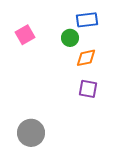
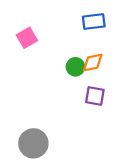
green circle: (70, 38) -> (75, 67), moved

